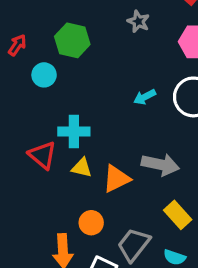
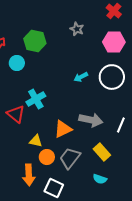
cyan cross: (74, 132) -> (36, 99), turned -30
yellow triangle: (82, 168) -> (36, 141), moved
gray trapezoid: (134, 245) -> (70, 158), moved

